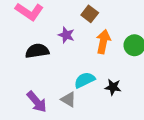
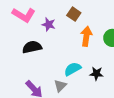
purple star: (66, 35) -> (49, 24), moved
gray triangle: (68, 99) -> (60, 86), turned 48

